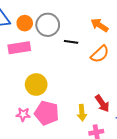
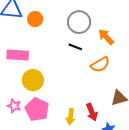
gray circle: (48, 25) -> (79, 22), moved
pink rectangle: (19, 48) -> (18, 55), moved

